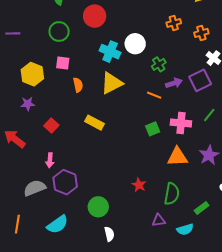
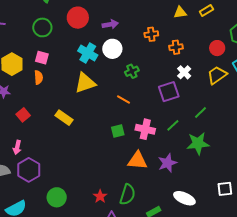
purple arrow: (174, 83) -> (110, 24), moved
orange semicircle: (78, 85) -> (39, 77), moved
red star: (139, 185) -> (100, 196), moved

